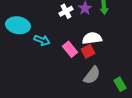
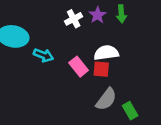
red square: (88, 51) -> (101, 69), turned 32
green rectangle: (120, 84) -> (130, 111), moved

